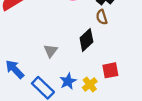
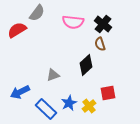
gray triangle: (51, 51) -> (53, 75), turned 32
blue arrow: (15, 69) -> (20, 92), turned -72

